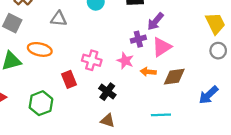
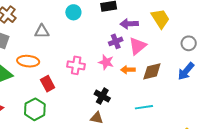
purple arrow: (155, 21) -> (129, 24), turned 54
yellow trapezoid: (215, 23) -> (160, 19), moved
red rectangle: (69, 79) -> (48, 84), moved
black cross: (107, 92) -> (102, 96), moved
blue arrow: (208, 95) -> (186, 71), moved

